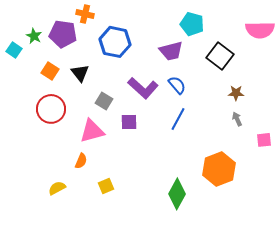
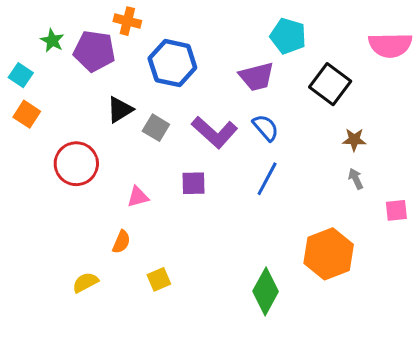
green star: (34, 36) -> (52, 41), moved
orange square: (50, 71) -> (27, 114), moved
black triangle: (80, 73) -> (120, 110), turned 36
gray square: (104, 101) -> (156, 128), moved
pink triangle: (92, 131) -> (138, 197), size x0.6

